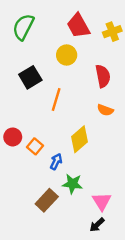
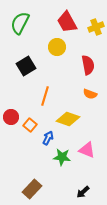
orange line: (56, 100) -> (45, 96), moved
yellow diamond: (79, 139) -> (68, 119), turned 60
brown rectangle: (47, 200) -> (32, 189), moved
pink triangle: (102, 201) -> (87, 150), moved, turned -36

